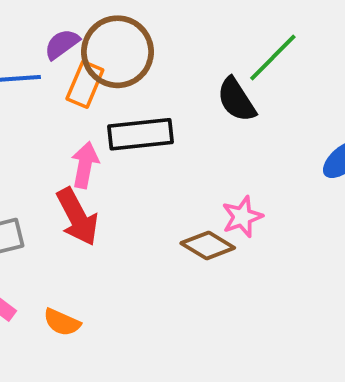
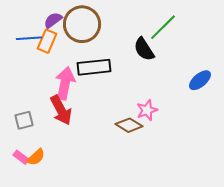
orange rectangle: (85, 84) -> (47, 41), moved
pink arrow: (85, 165) -> (65, 83), size x1.4
orange semicircle: (62, 322) -> (36, 157), moved, turned -66

